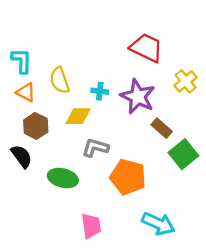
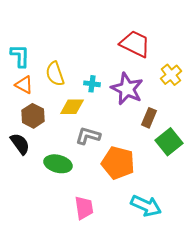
brown rectangle: (162, 128) -> (149, 118), turned 72

